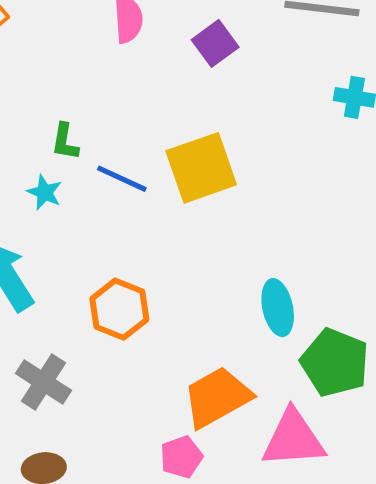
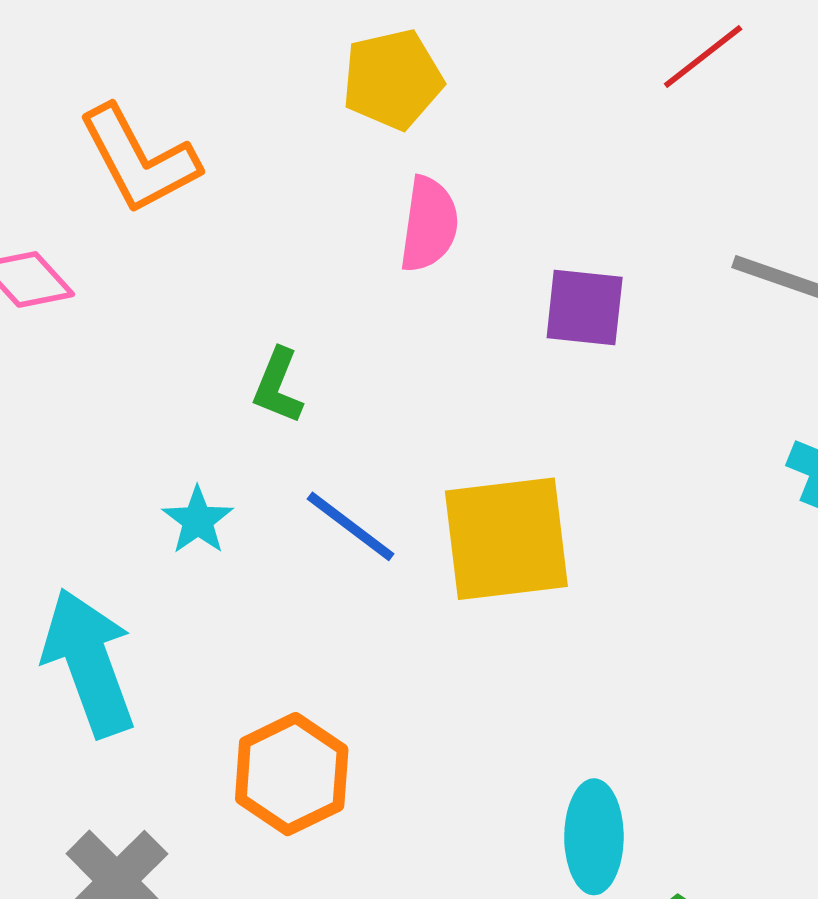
purple square: (215, 43) -> (585, 308), turned 30
green L-shape: (65, 142) -> (278, 386), moved

